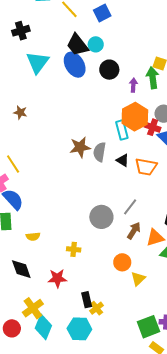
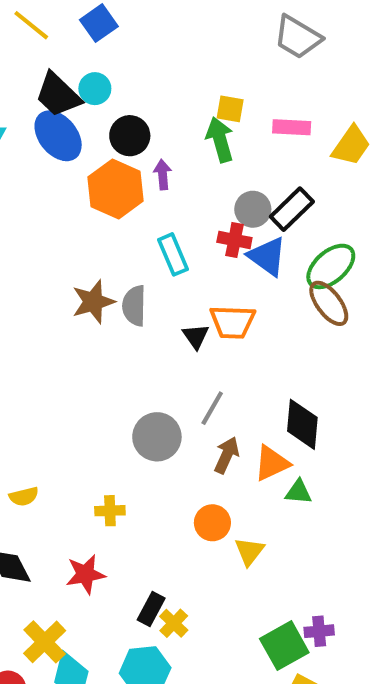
purple arrow: (133, 85) -> (163, 175), moved
orange hexagon: (135, 117) -> (116, 189), moved
black triangle: (123, 160) -> (196, 336), moved, turned 32
black rectangle: (87, 300) -> (151, 609), turned 49

